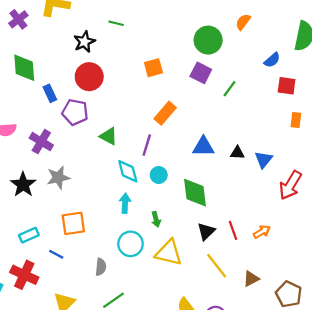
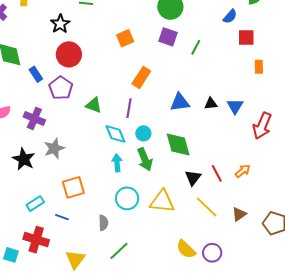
purple pentagon: (75, 112) -> (61, 88), turned 30
green arrow: (156, 219) -> (145, 159), moved, size x1.6

